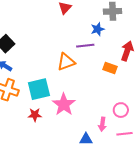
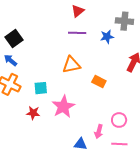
purple line: (85, 46) -> (77, 33), moved
orange rectangle: (110, 68) -> (99, 81), moved
cyan square: (39, 89) -> (41, 88), size x0.6

